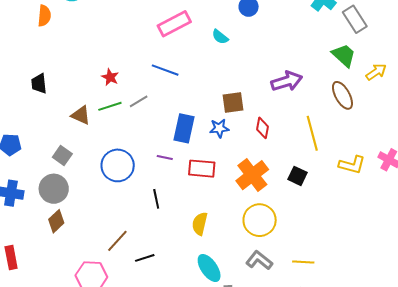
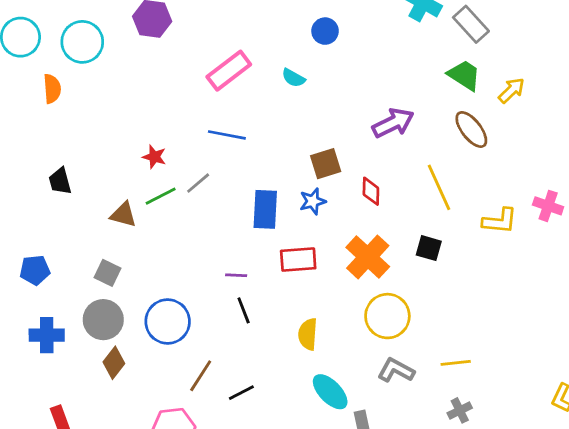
purple line: (165, 158) -> (236, 275), moved
blue circle: (118, 165) -> (168, 321), moved

